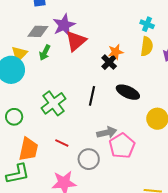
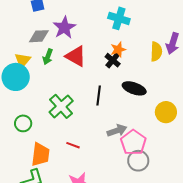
cyan cross: (147, 24) -> (119, 18), moved, size x1.5
red triangle: (76, 41) -> (76, 56), moved, turned -45
yellow semicircle: (147, 46) -> (156, 52), moved
gray circle: (89, 159) -> (138, 161), moved

